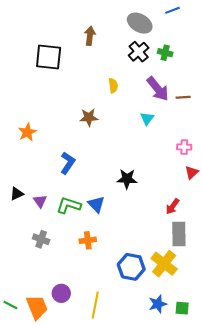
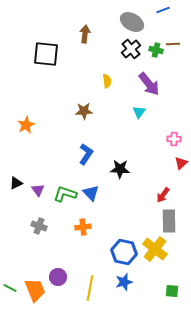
brown line: (183, 97) -> (173, 44), moved
blue L-shape: (68, 163) -> (86, 154), moved
blue star: (158, 304) -> (124, 282), moved

